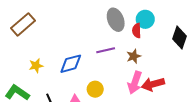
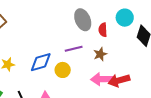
cyan circle: (145, 19) -> (125, 18), moved
pink arrow: (135, 83) -> (102, 79), turned 70
yellow circle: (95, 89) -> (63, 70), moved

